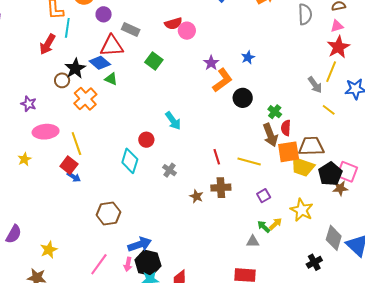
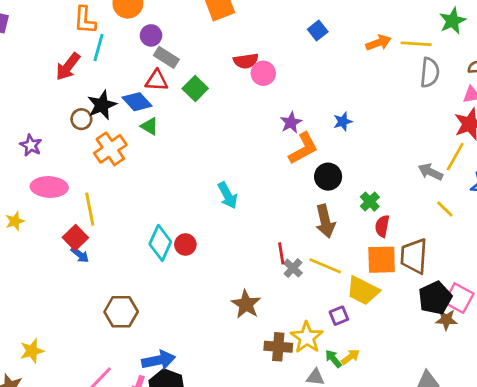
gray rectangle: (131, 29) -> (166, 57), moved
red triangle: (112, 46) -> (157, 81), size x0.7
green square: (154, 61) -> (195, 89), moved
gray arrow: (315, 85) -> (430, 172), turned 144
brown arrow: (270, 135) -> (325, 221), moved
red circle: (146, 140) -> (185, 245), moved
brown trapezoid: (311, 146) -> (414, 256), turned -92
yellow trapezoid: (303, 167) -> (363, 291), moved
gray cross: (170, 170) -> (293, 268), moved
brown cross: (221, 188) -> (278, 347), moved
brown star: (196, 196) -> (246, 304), size x1.5
yellow star: (302, 210) -> (307, 337), moved

